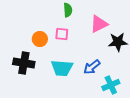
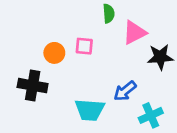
green semicircle: (68, 10) -> (109, 14), moved
cyan trapezoid: (62, 68) -> (90, 110), moved

